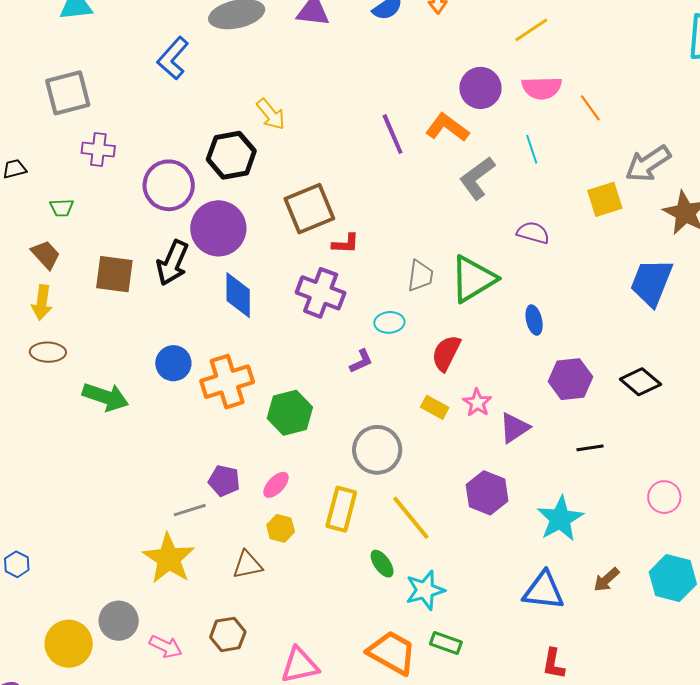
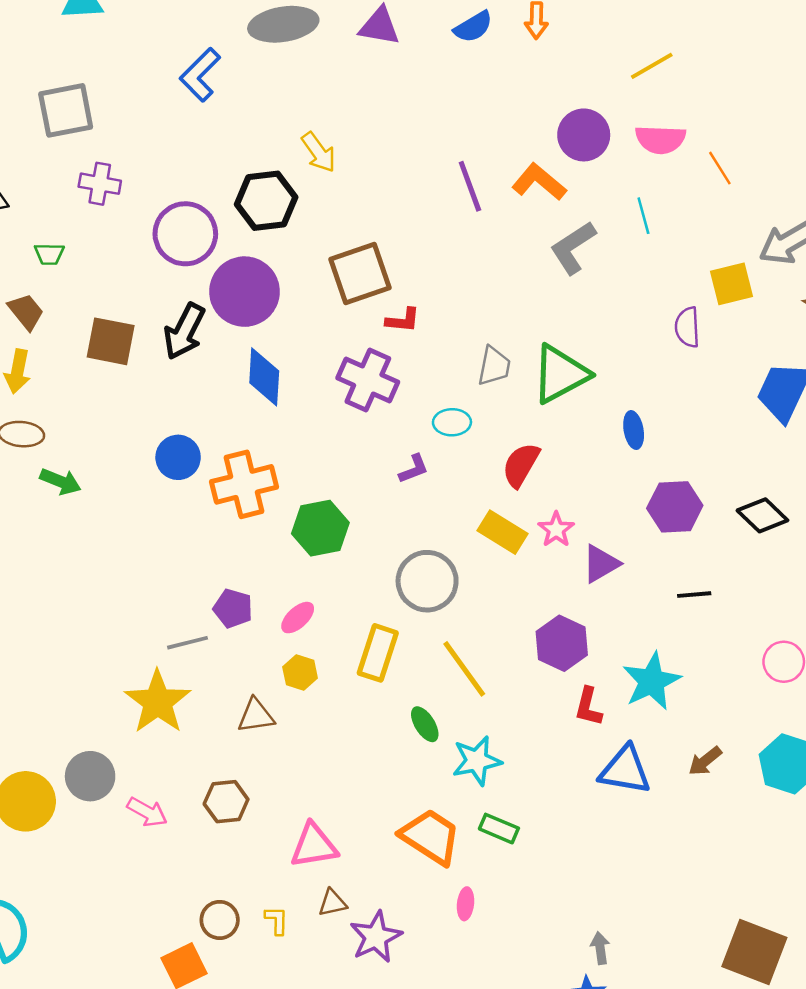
purple semicircle: (533, 233) -> (687, 327), moved, turned -112
green arrow: (106, 397) -> (60, 481), moved, size x0.7
yellow rectangle: (435, 407) -> (503, 532), size x1.4
red L-shape: (554, 664) -> (588, 707), moved

